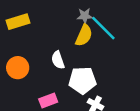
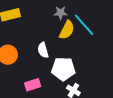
gray star: (85, 16) -> (61, 13), moved

